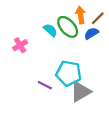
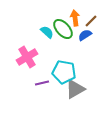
pink cross: (20, 45) -> (27, 57), moved, size x1.5
purple line: (45, 85) -> (42, 83), turned -40

